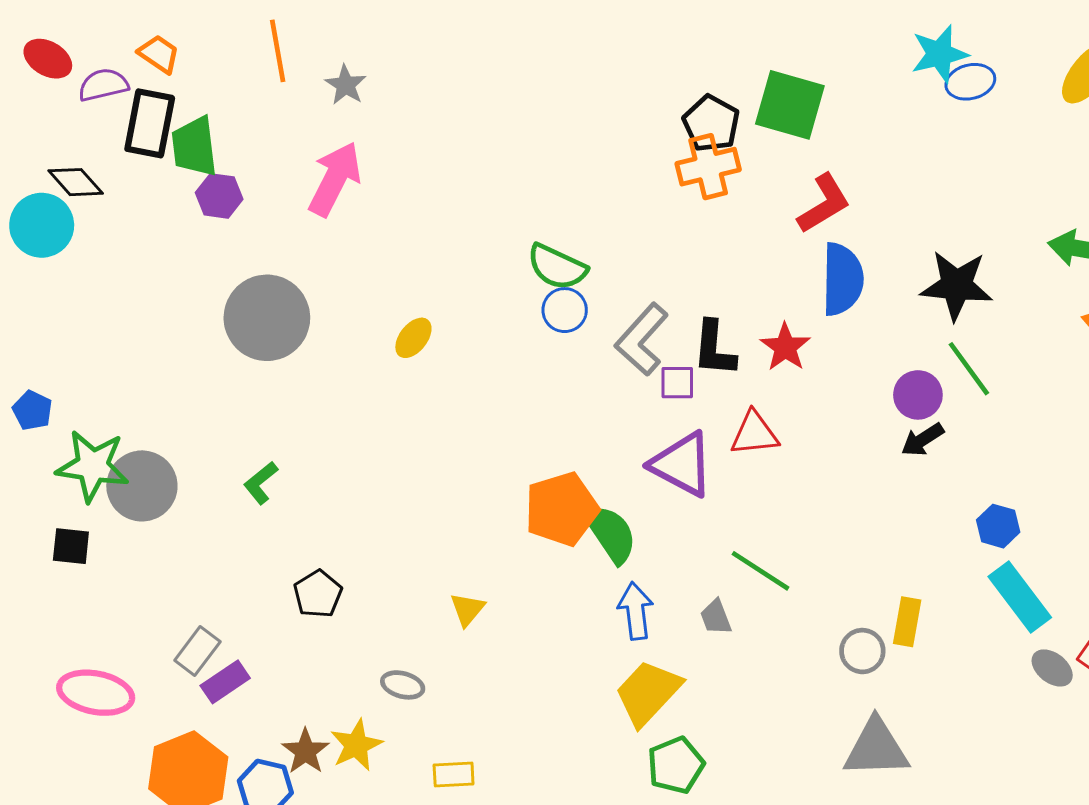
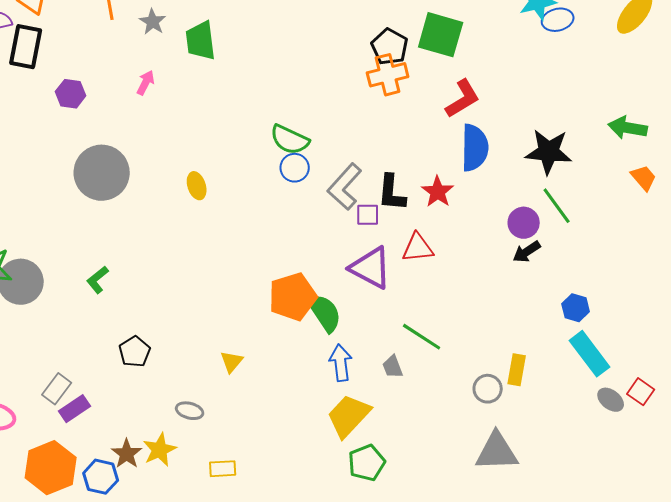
green trapezoid: (194, 147) -> (201, 41), moved
pink arrow: (335, 179) -> (146, 83), size x0.5
yellow ellipse: (413, 338) -> (197, 186), turned -56

